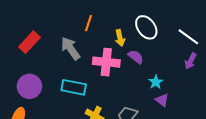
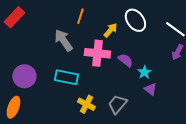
yellow arrow: (120, 38) -> (110, 30), turned -126
red rectangle: (29, 42) -> (14, 17), moved
purple semicircle: (136, 57) -> (125, 60), moved

